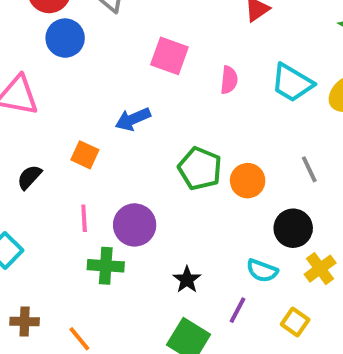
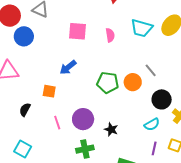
gray line: (309, 169) -> (151, 70), moved
green cross: (106, 266) -> (85, 149), moved
cyan semicircle: (262, 271) -> (152, 125), turned -35
black star: (187, 280) -> (111, 129), moved
purple line: (237, 310) -> (154, 148), moved

